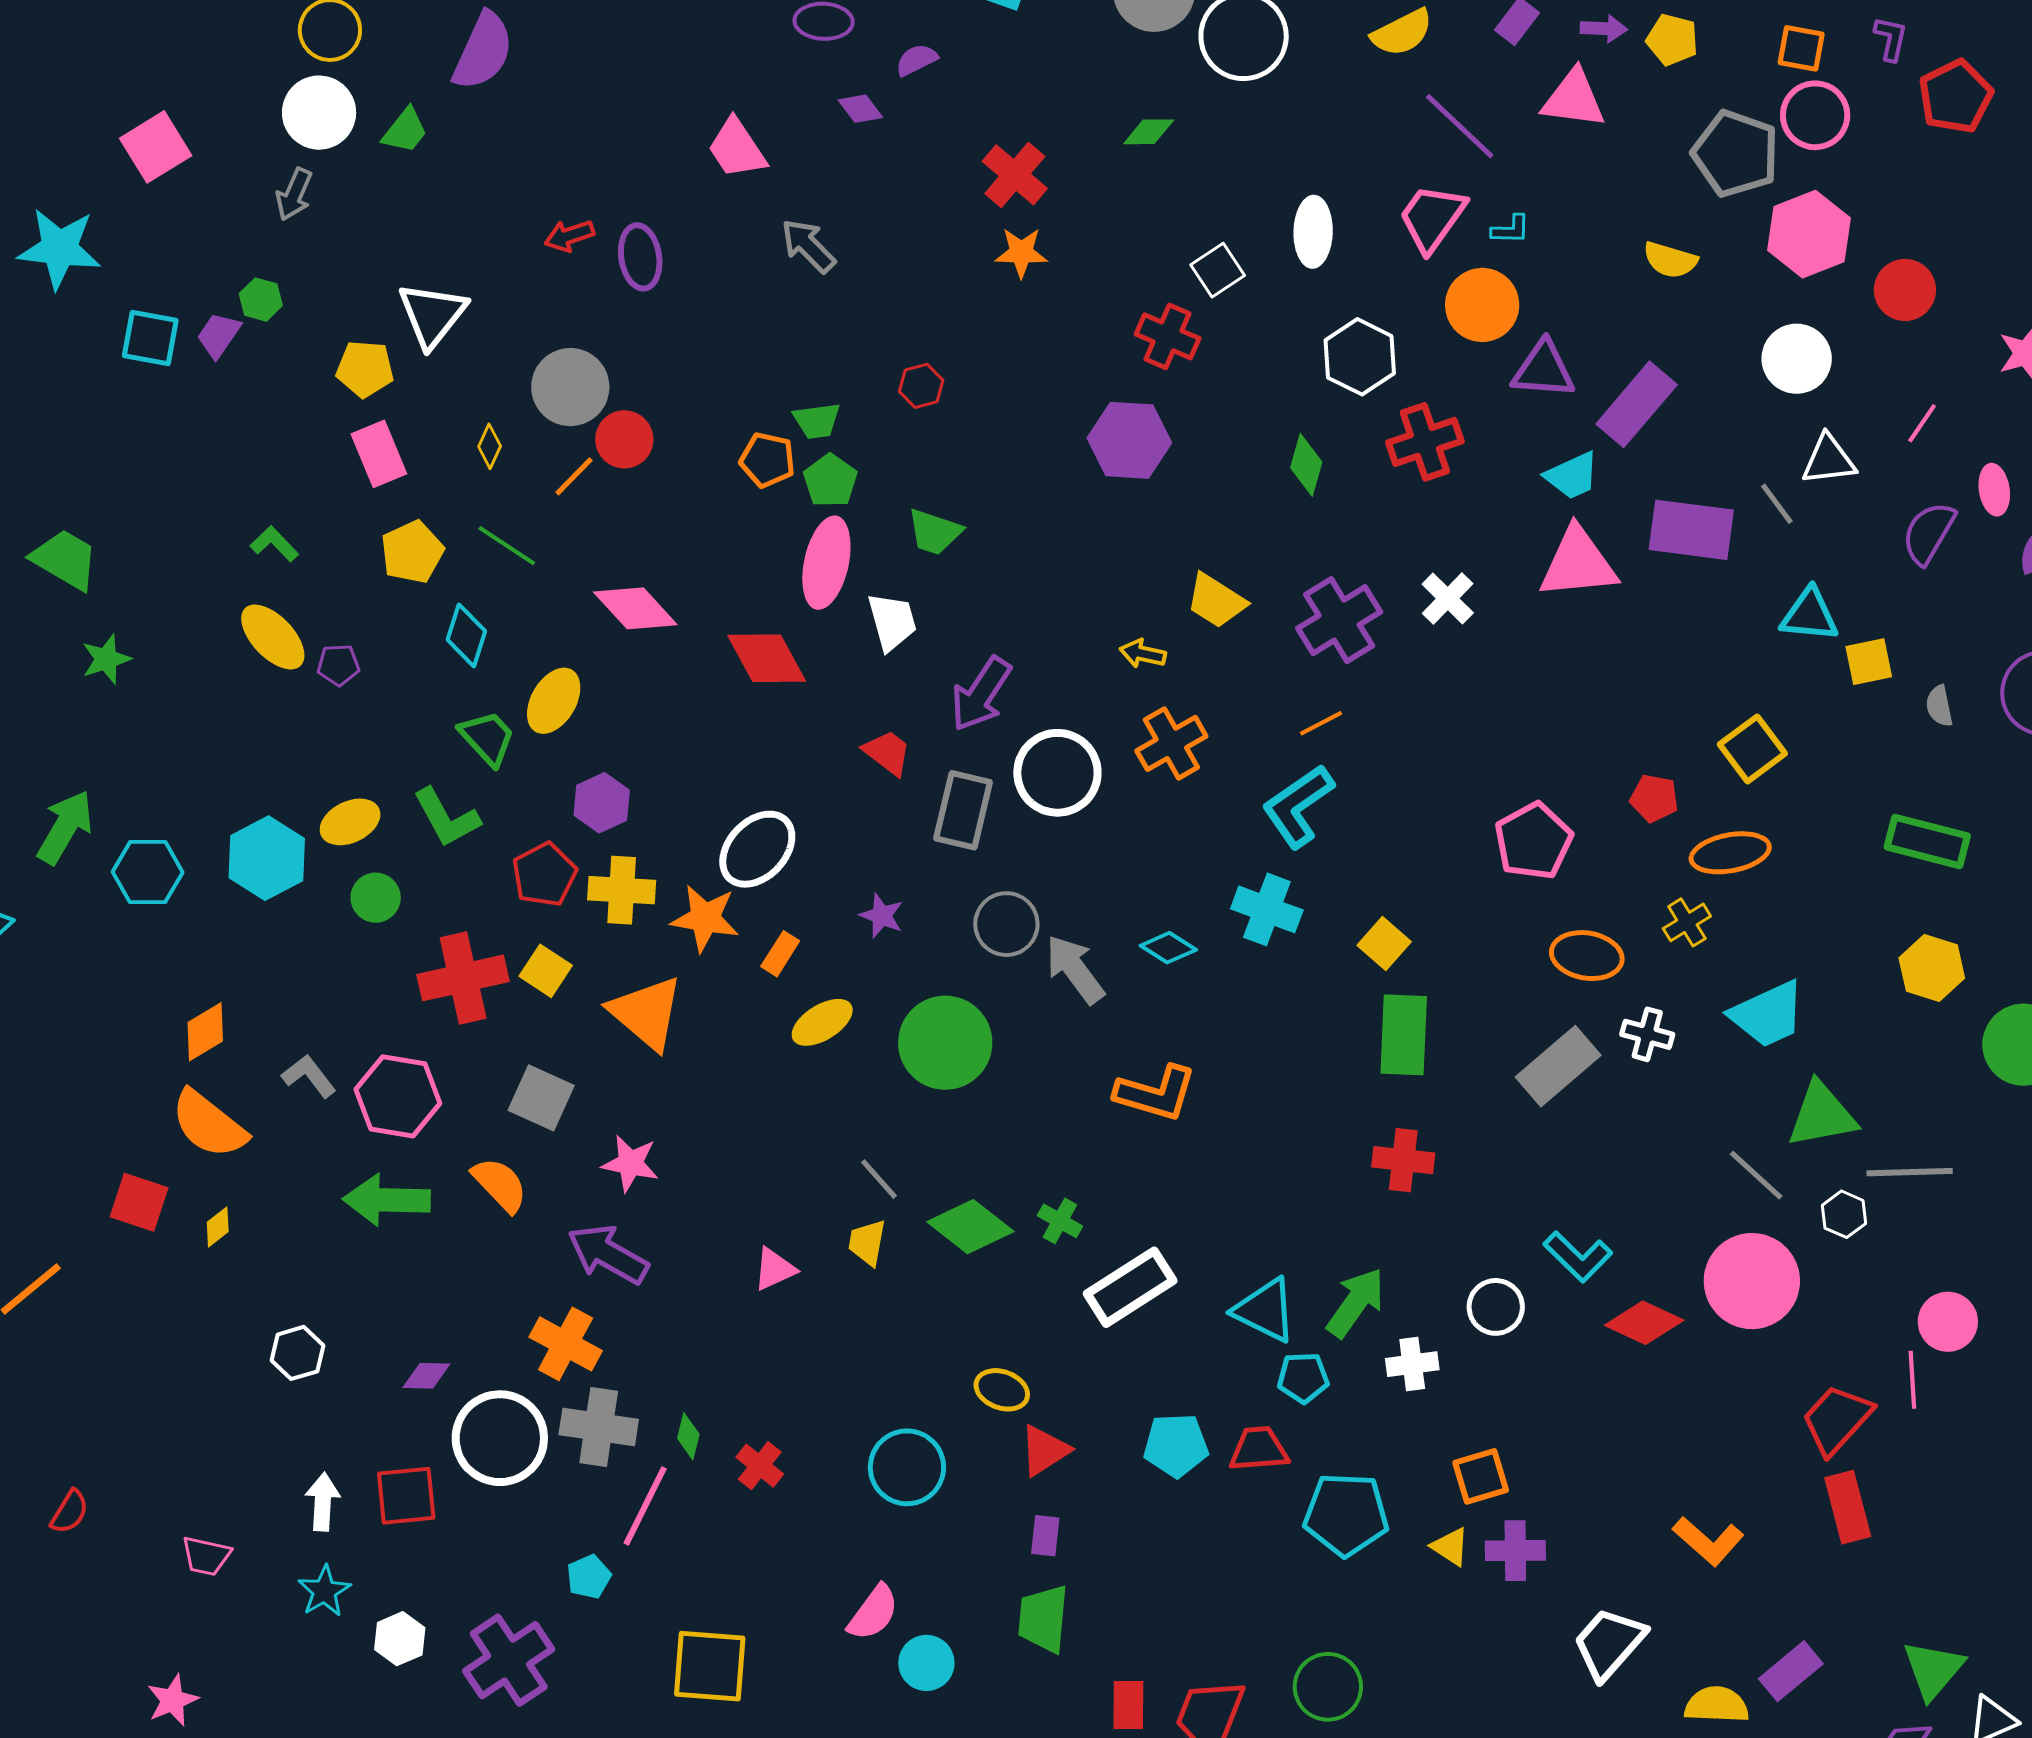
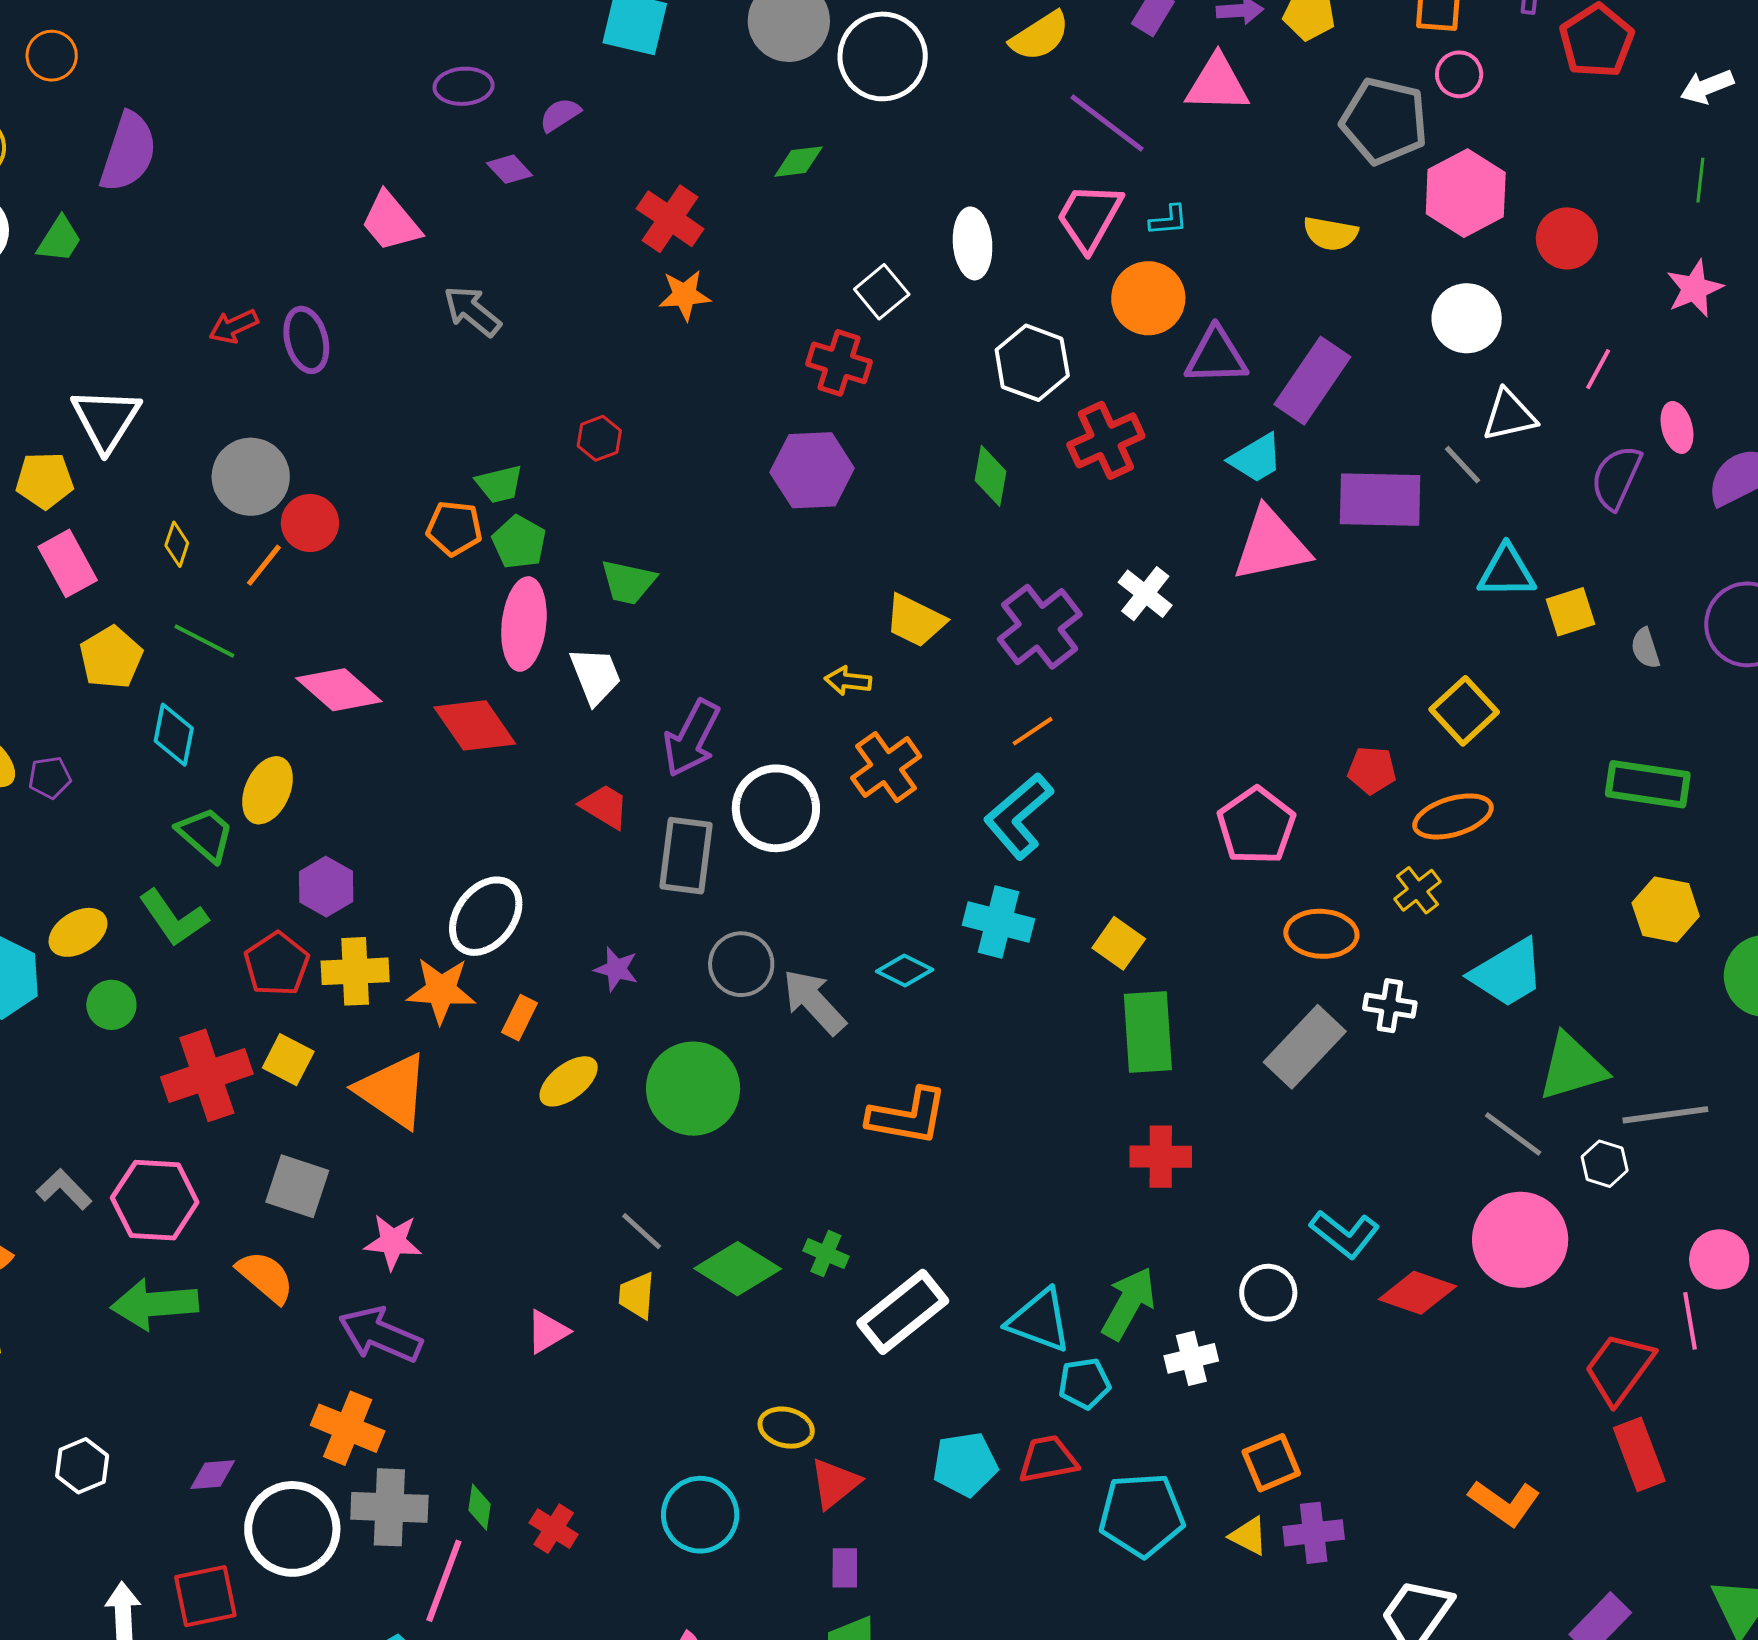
pink circle: (1815, 115) -> (1459, 74), size x0.7

